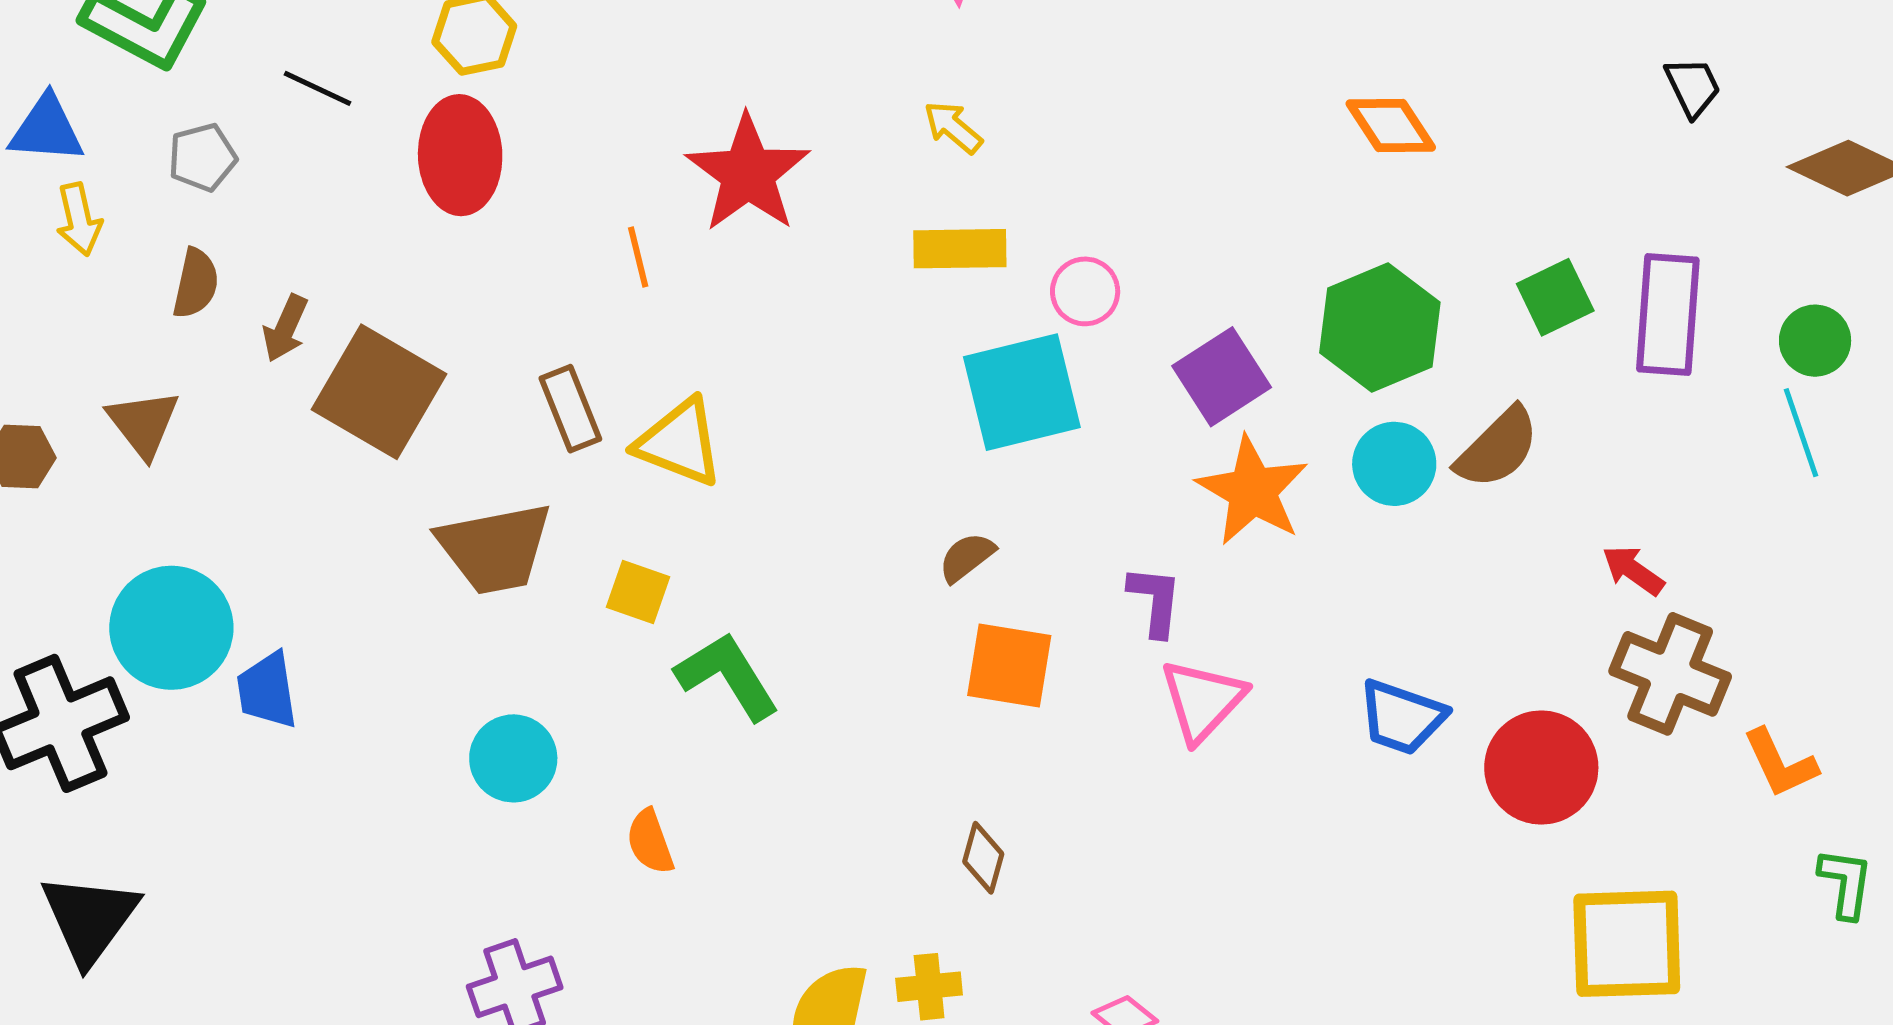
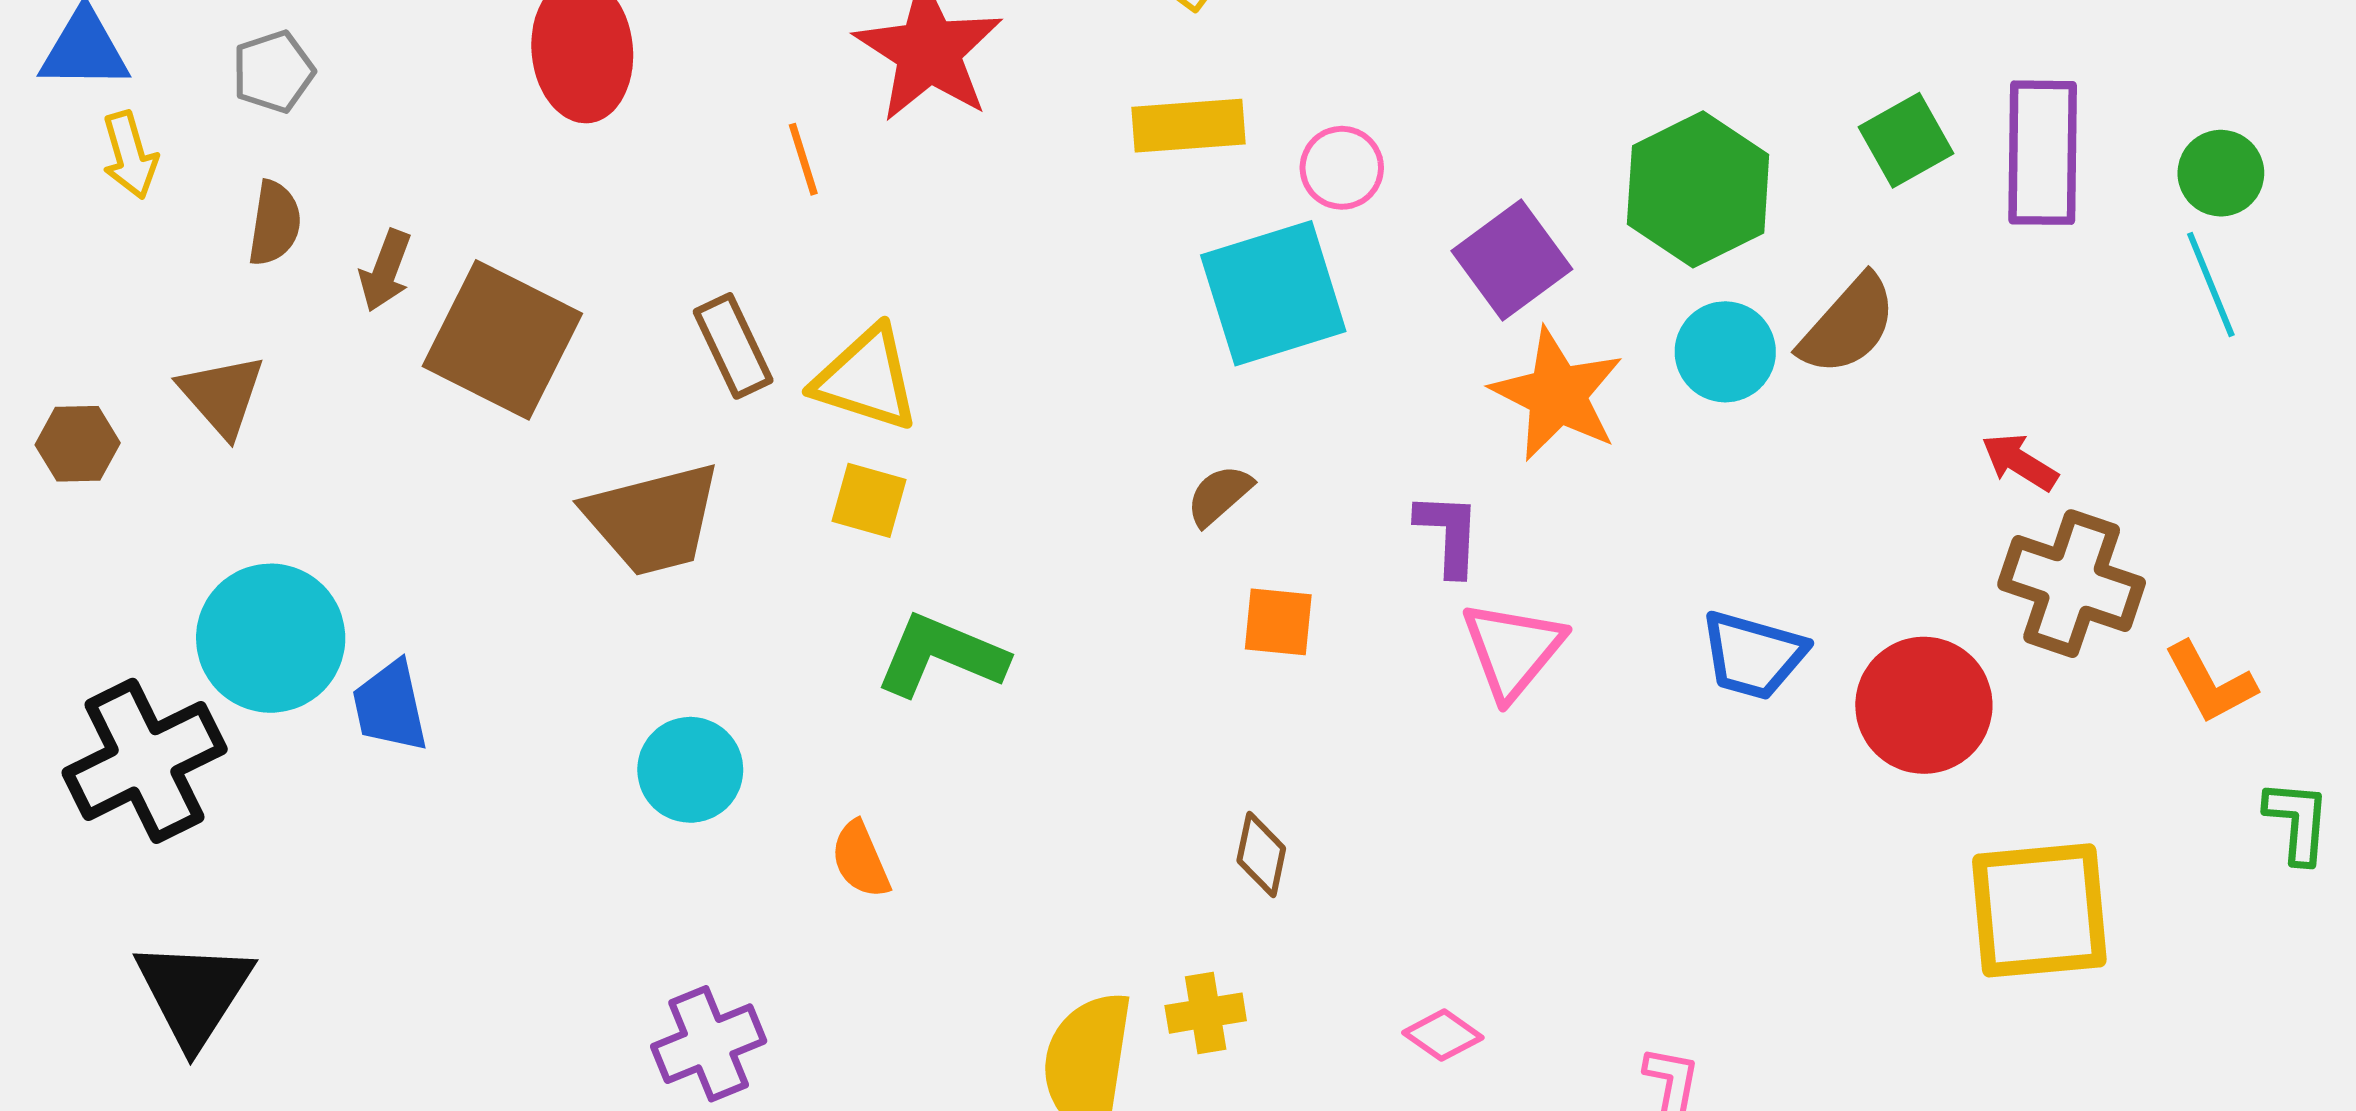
yellow square: (638, 592) -> (869, 500), moved
orange square: (1009, 665) -> (1278, 622), size x0.7
green L-shape: (727, 676) -> (941, 655), turned -32

